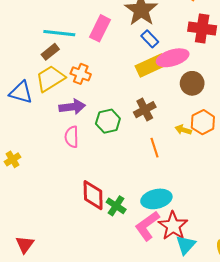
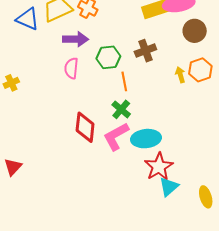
yellow arrow: (183, 130) -> (180, 75), turned 49
orange line: (154, 148) -> (124, 81), moved
green cross: (116, 206) -> (121, 109), moved
pink L-shape: (147, 226) -> (116, 136), moved

